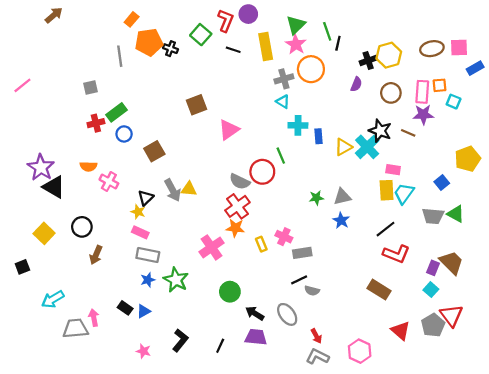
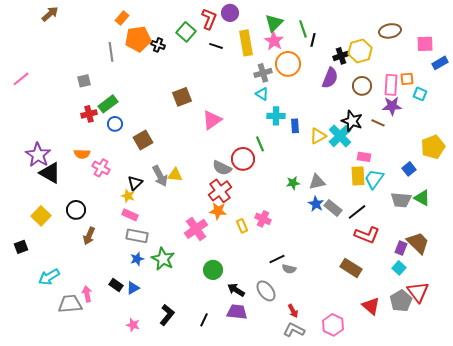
brown ellipse: (432, 49) -> (390, 31), moved
purple semicircle: (356, 84) -> (330, 78), size x1.5
gray rectangle: (302, 253) -> (333, 208), moved, turned 48

